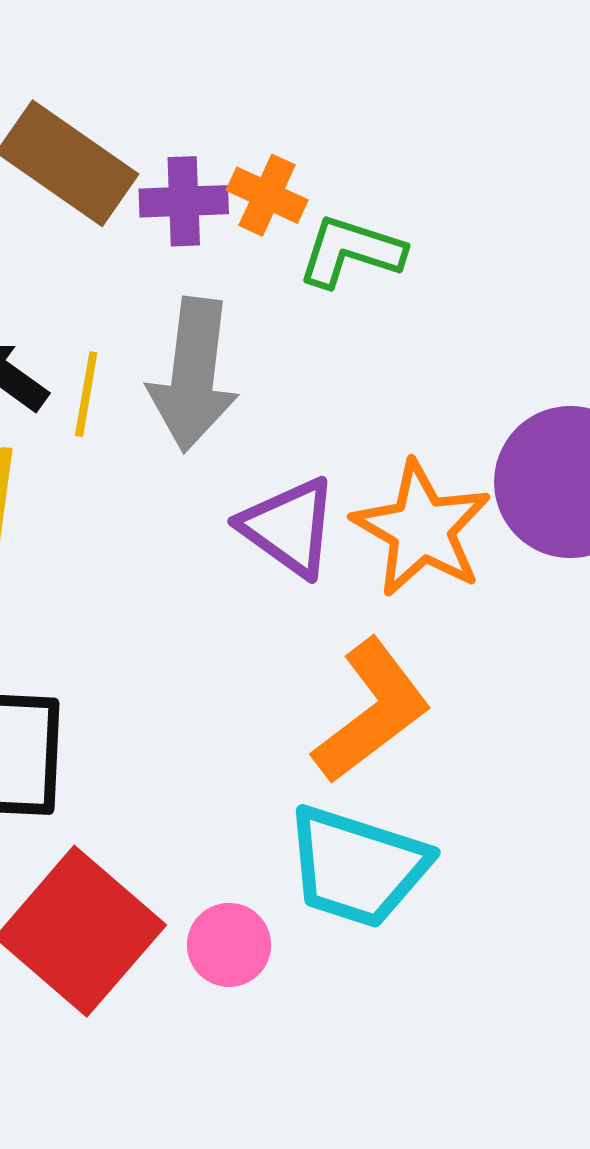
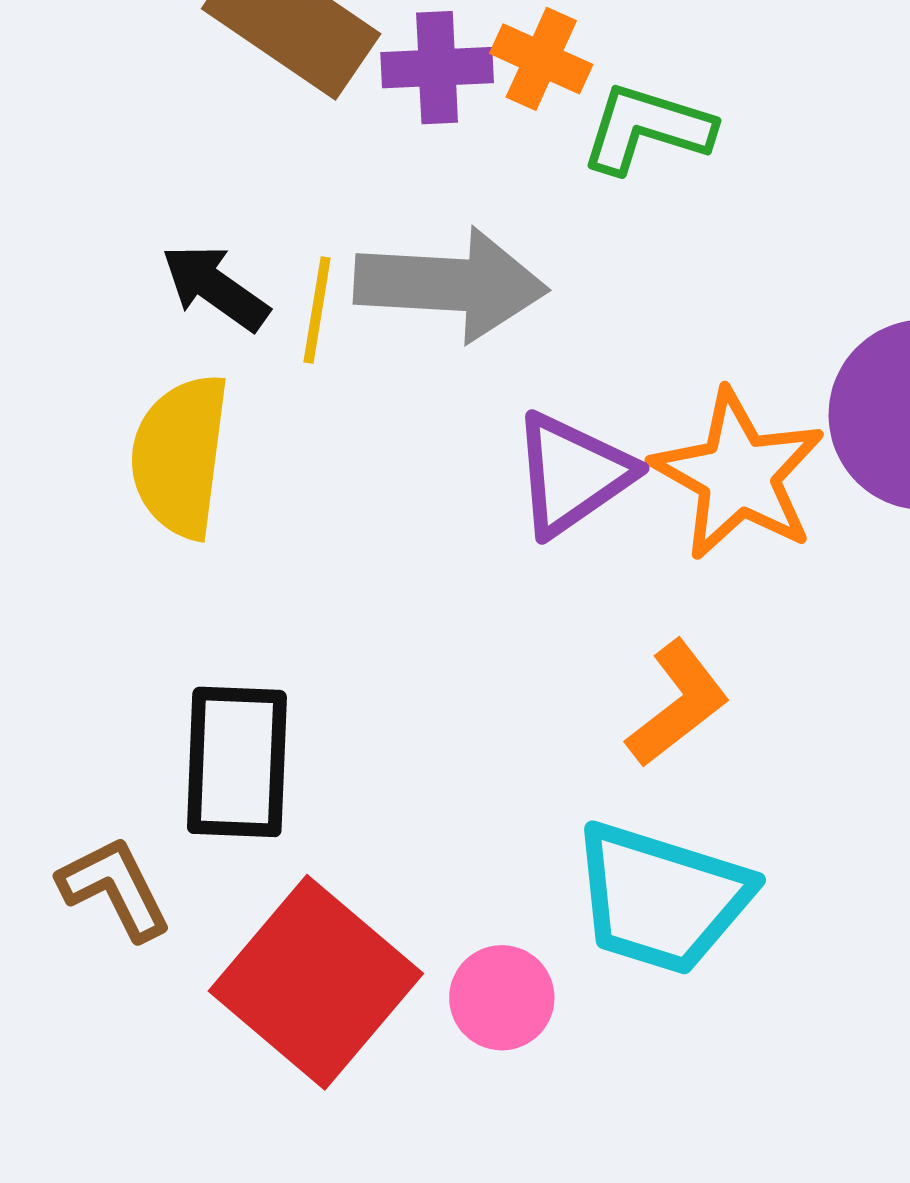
gray arrow: (193, 375) -> (451, 284), turned -93
purple triangle: (289, 527) -> (572, 474), turned 50
orange L-shape: (372, 711) -> (678, 704), size x0.7

